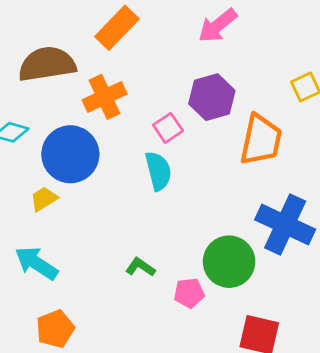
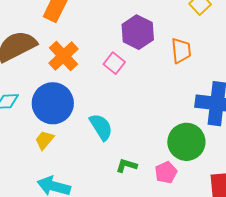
orange trapezoid: (261, 140) -> (181, 51), size x0.7
cyan semicircle: (158, 171) -> (101, 127), moved

